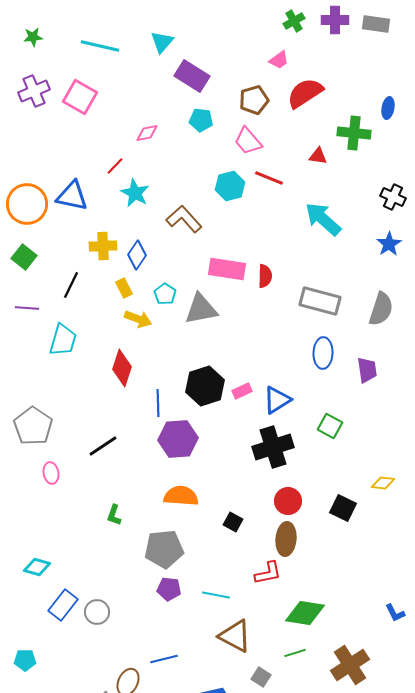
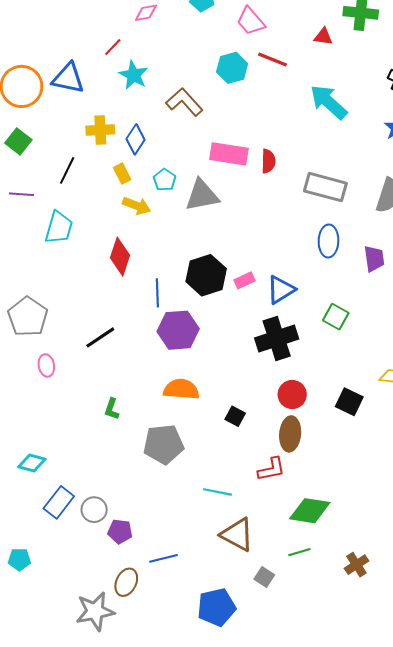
purple pentagon: (169, 589) -> (120, 531), moved
brown cross: (350, 665) -> (356, 565), size x0.6

